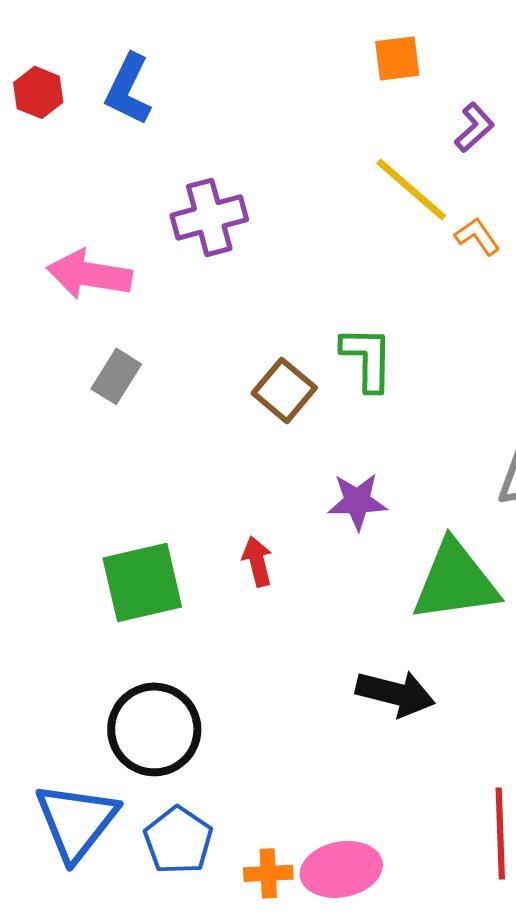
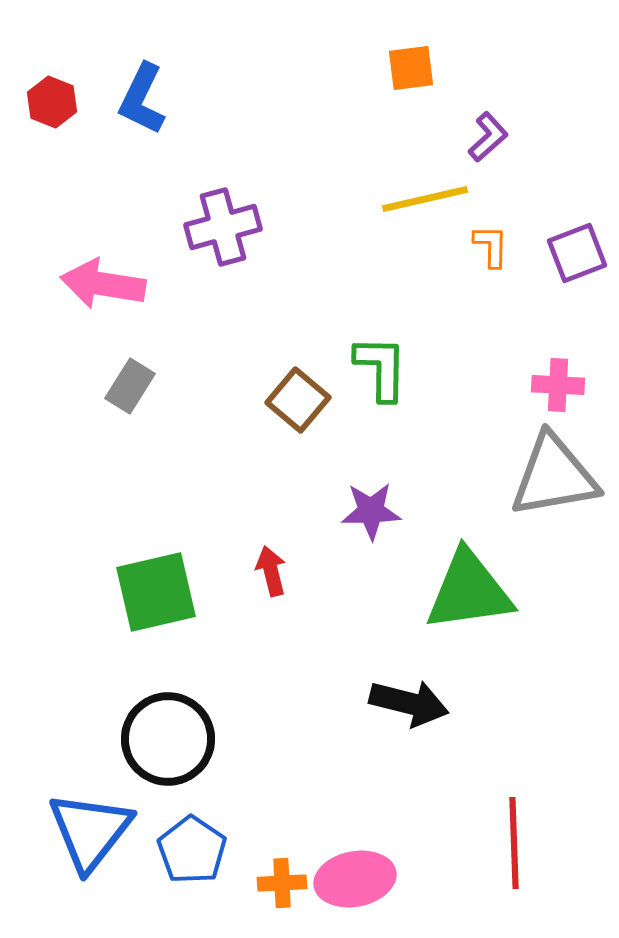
yellow line: (411, 189) -> (425, 199), turned -54
orange L-shape: (477, 236) -> (491, 246), turned 36

